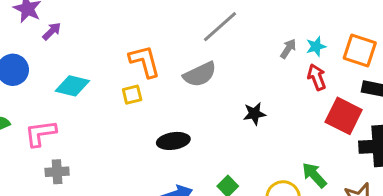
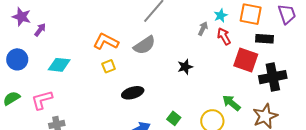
gray arrow: (288, 49) -> (203, 29), moved
orange L-shape: (145, 61) -> (106, 41), turned -40
yellow square: (132, 95) -> (109, 66), moved

